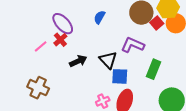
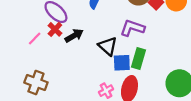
black arrow: (78, 61) -> (74, 36), moved
green rectangle: (154, 69) -> (138, 58), moved

